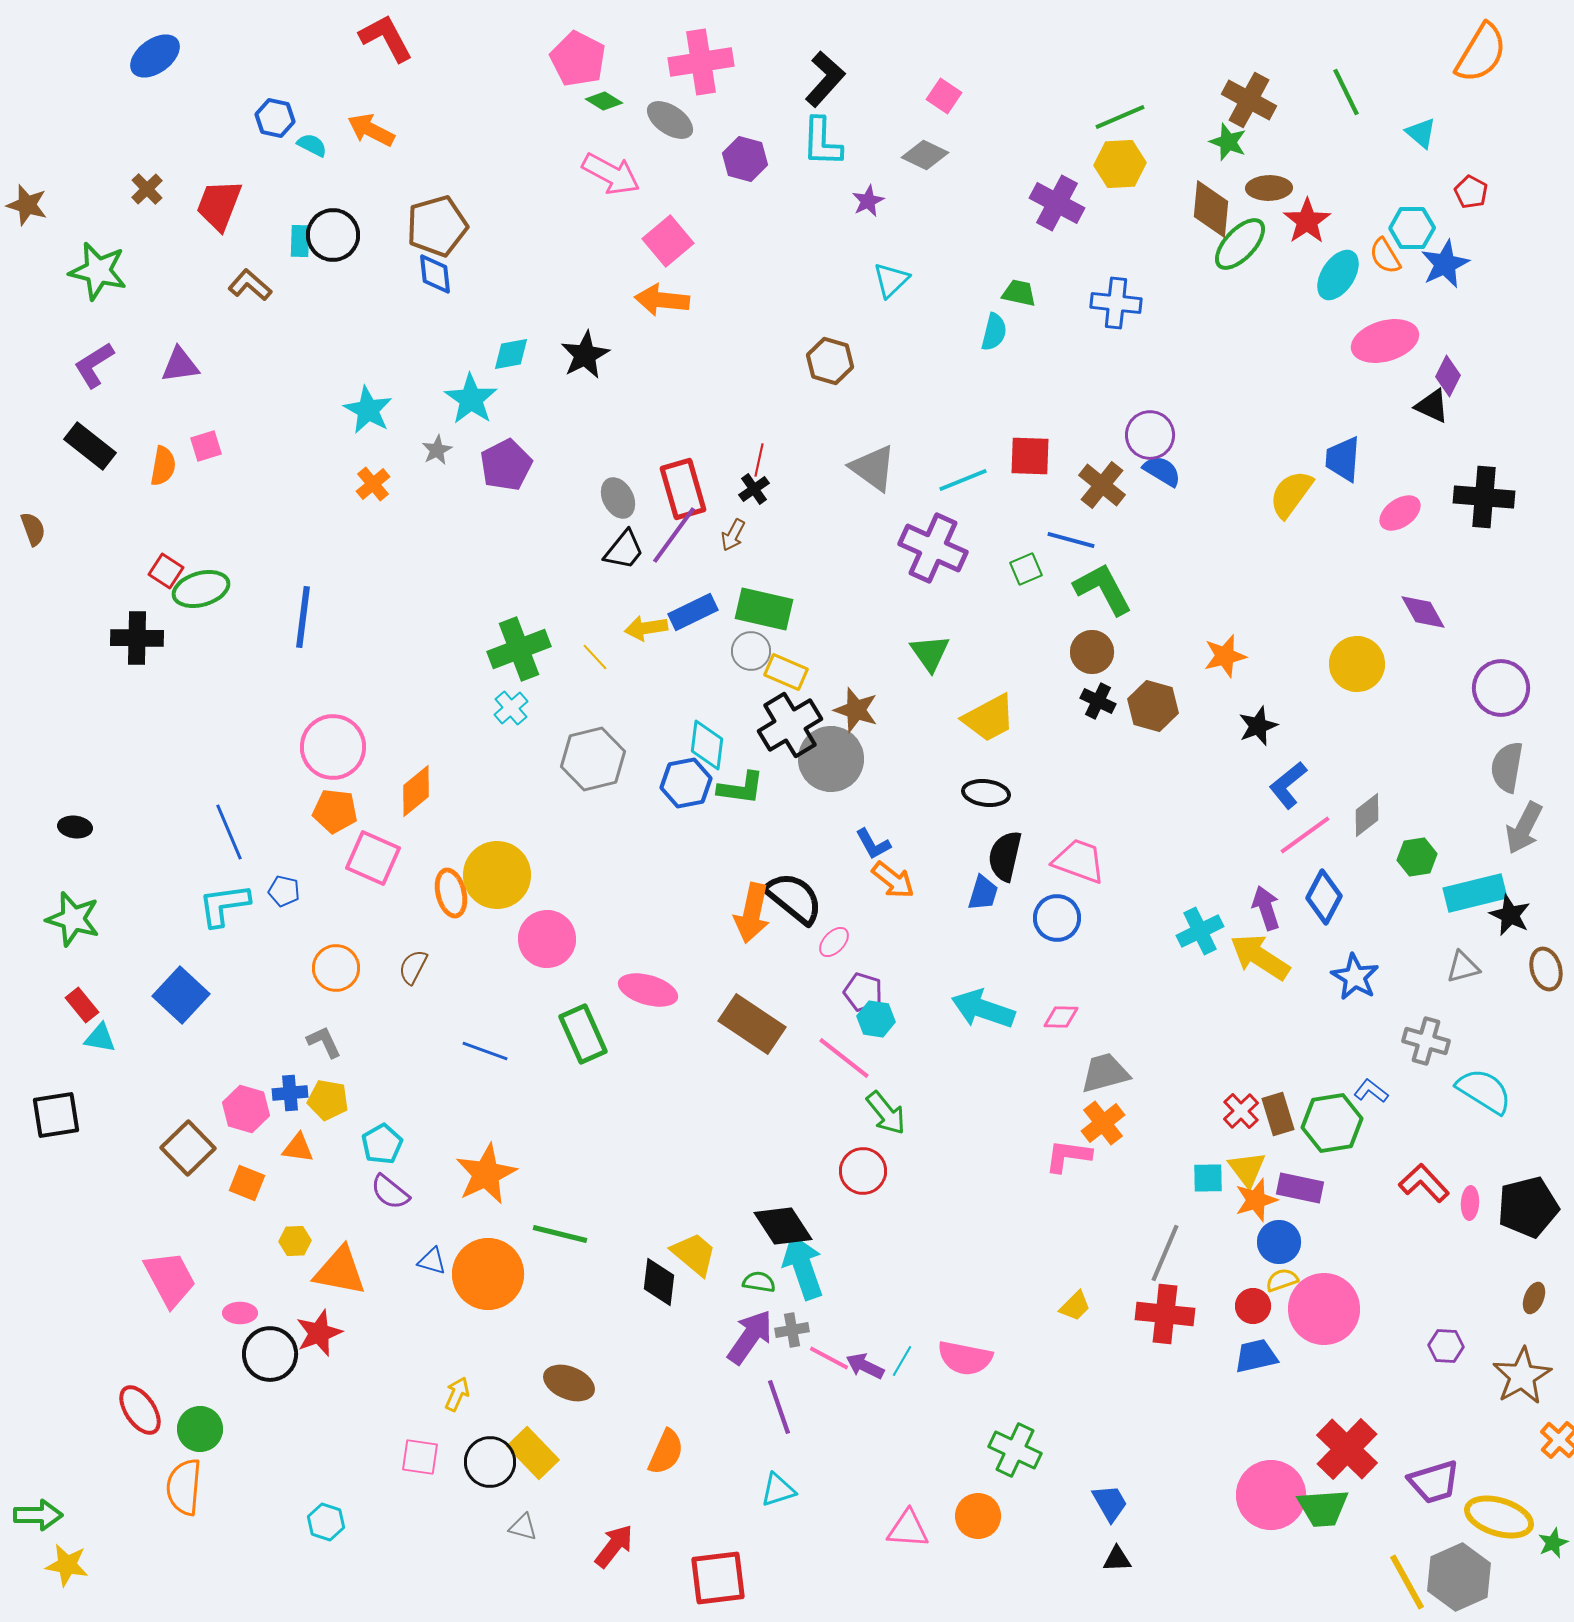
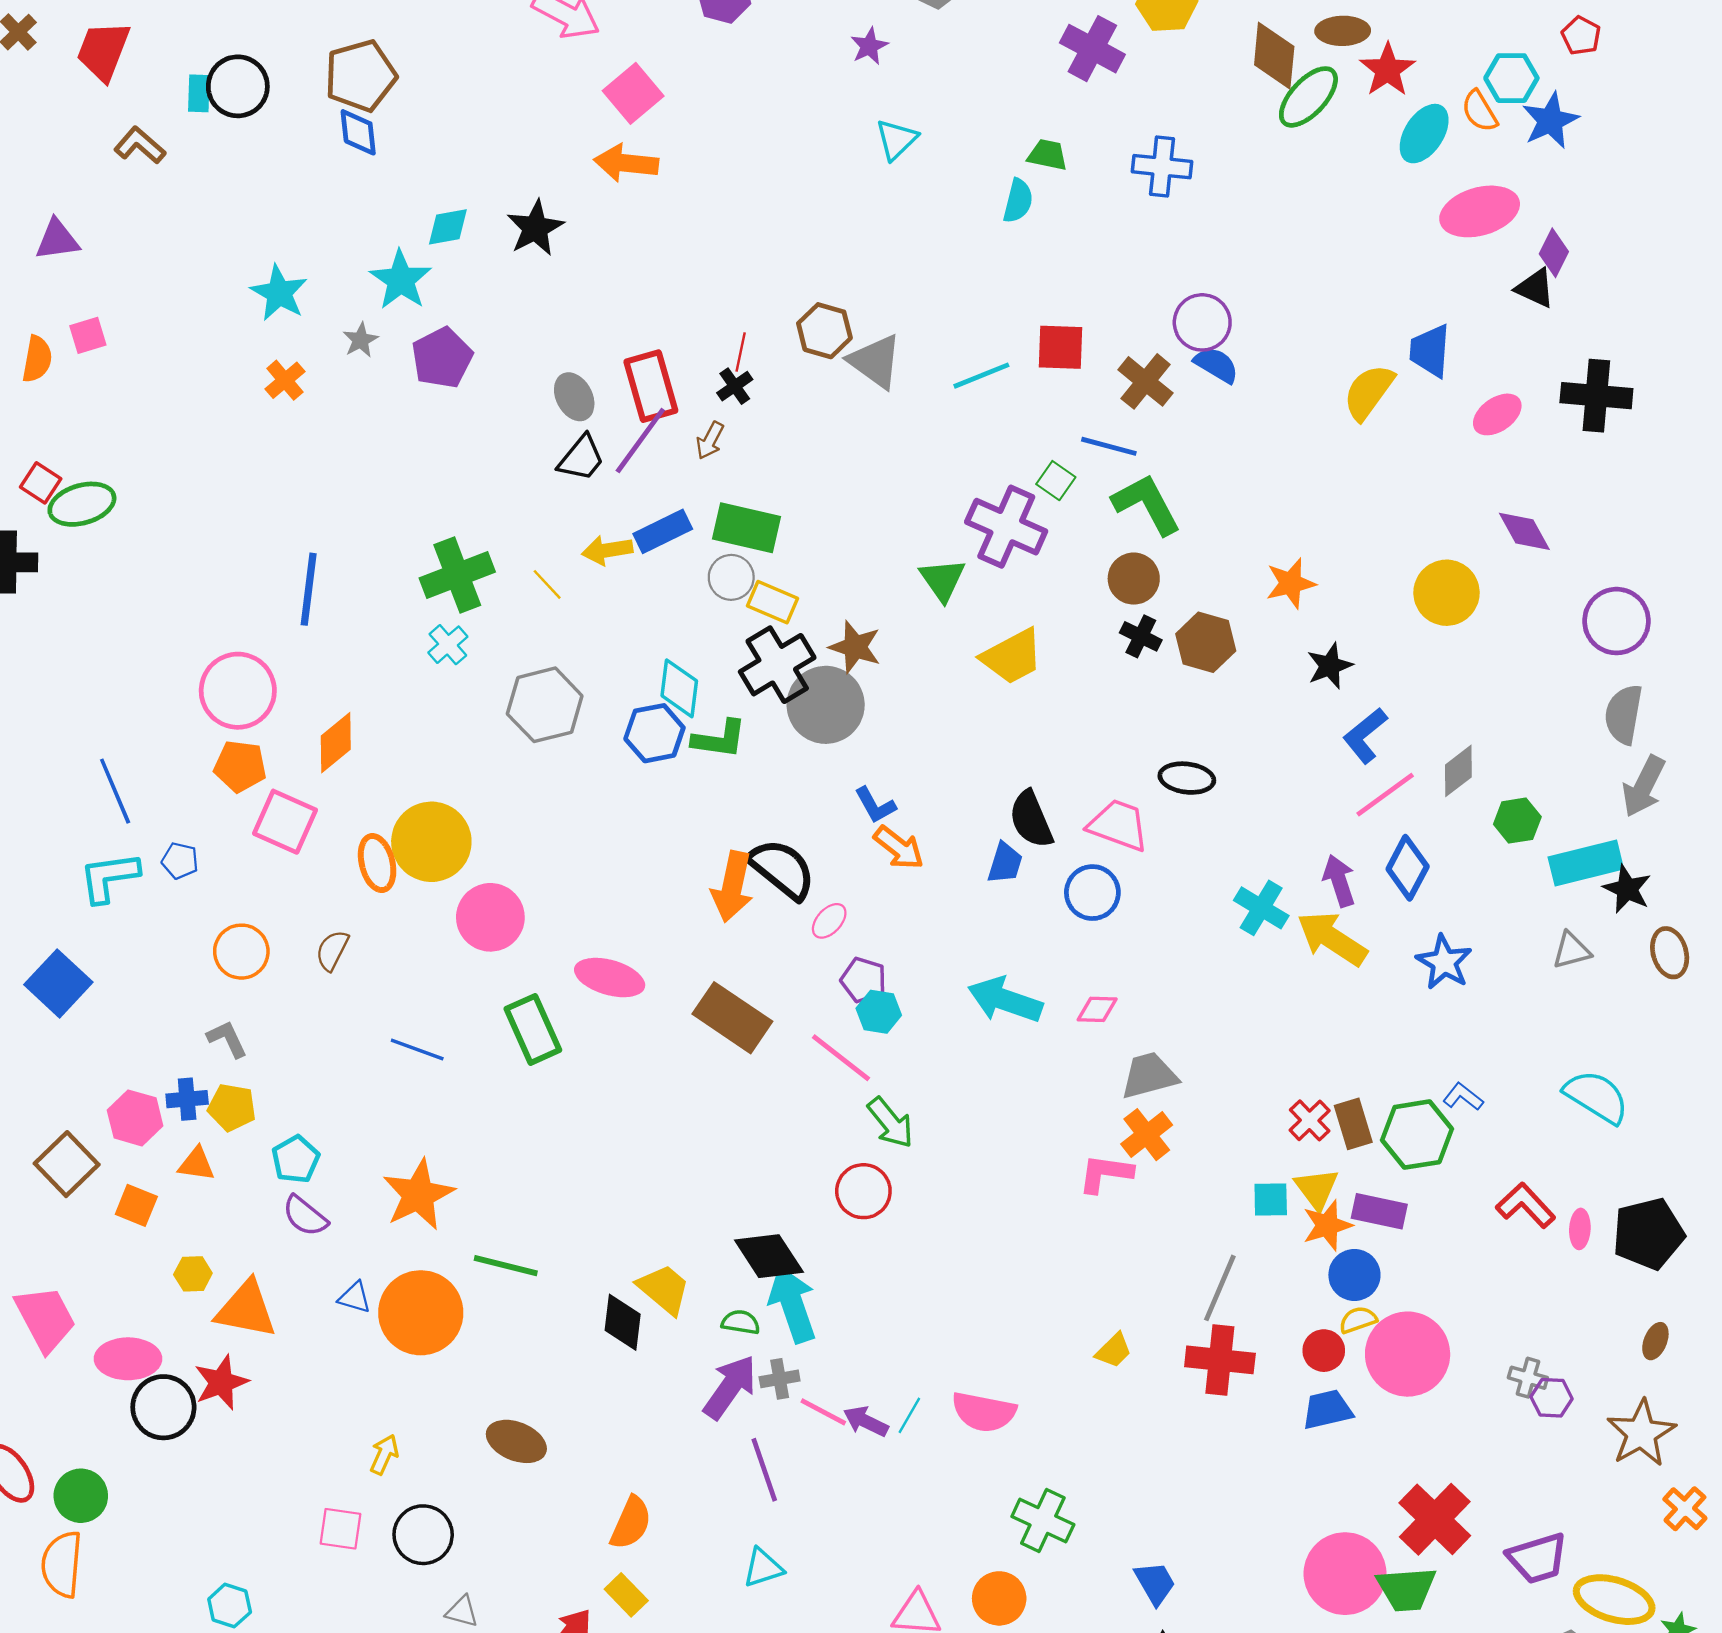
brown hexagon: (830, 361) -> (824, 331), moved
purple cross: (933, 548) -> (1006, 527), moved
green square: (1026, 569) -> (1056, 481), turned -32
blue line: (303, 617) -> (309, 589), moved
black ellipse: (986, 793) -> (1187, 778), moved
black semicircle: (1005, 856) -> (1031, 819), turned -36
cyan cross: (1200, 931) -> (1261, 908), turned -33
gray cross: (1426, 1041) -> (1528, 1378), moved, size x0.7
pink ellipse: (240, 1313) -> (128, 1359), size x1.6
yellow rectangle: (533, 1453) -> (626, 1595), moved, size x0.7

